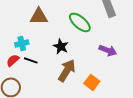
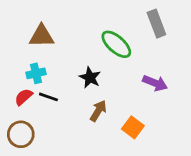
brown triangle: (39, 16) -> (42, 36), moved
brown arrow: (67, 70) -> (98, 111), size x0.7

